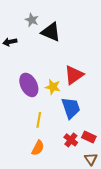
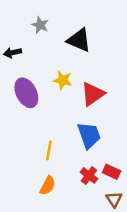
black triangle: (51, 32) -> (79, 40), moved
purple ellipse: (29, 85) -> (26, 93), moved
yellow star: (53, 87) -> (63, 80), moved

